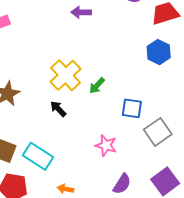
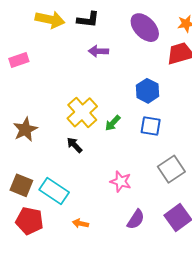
blue hexagon: (159, 52) -> (147, 91), moved
blue square: (132, 108) -> (151, 126), moved

